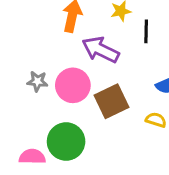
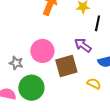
purple arrow: (101, 50) -> (83, 45), moved, size x0.7
gray star: (37, 81) -> (16, 63), moved

